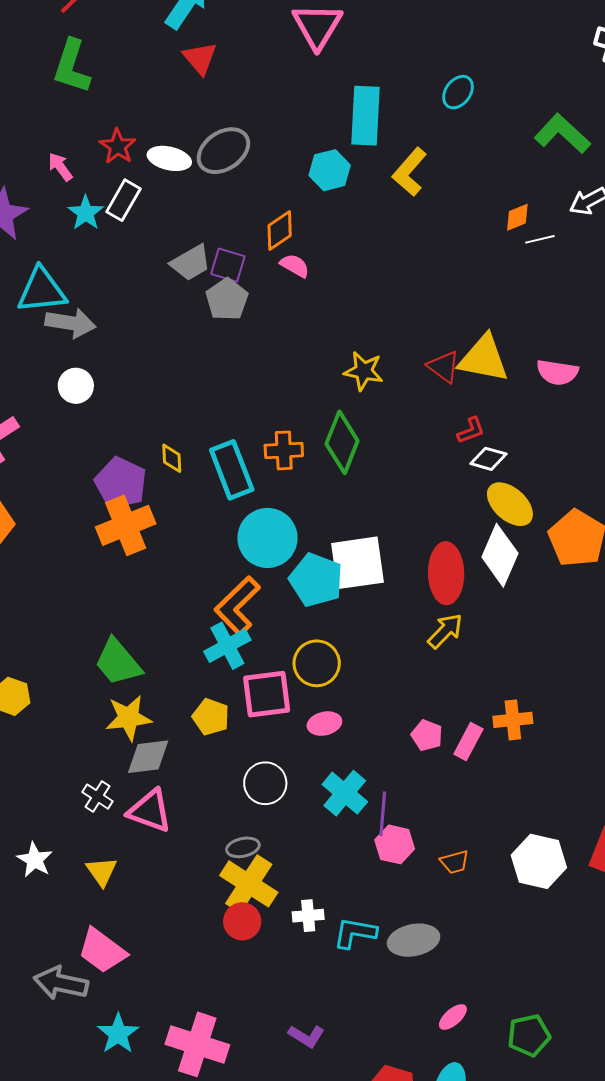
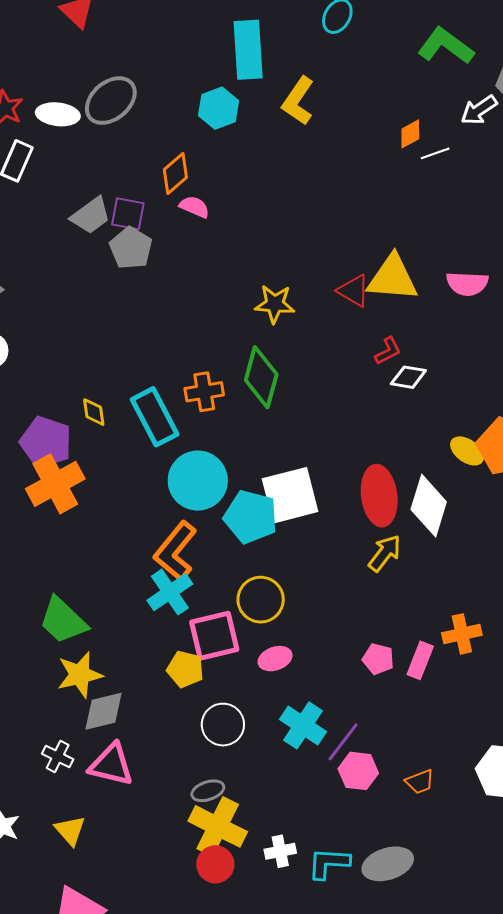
yellow ellipse: (510, 504) -> (467, 451), moved, size x0.7
white diamond: (500, 555) -> (429, 506), moved
yellow pentagon: (211, 717) -> (185, 669), moved
purple line: (383, 814) -> (343, 742), turned 39

